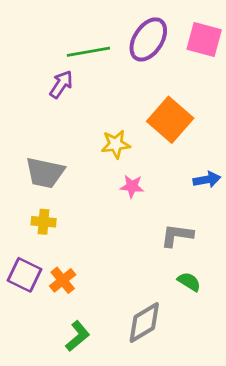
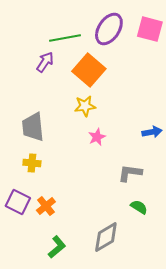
orange square: (170, 120) -> (89, 70), moved
gray trapezoid: (45, 173) -> (33, 127), turned 72
pink star: (132, 186) -> (97, 137), turned -30

